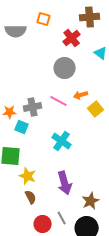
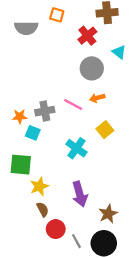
gray circle: (65, 68) -> (92, 68), moved
yellow square: (96, 109) -> (105, 130), moved
yellow star: (28, 176) -> (39, 186), turned 30
gray line: (62, 218) -> (76, 241), moved
red circle: (43, 224) -> (56, 229), moved

